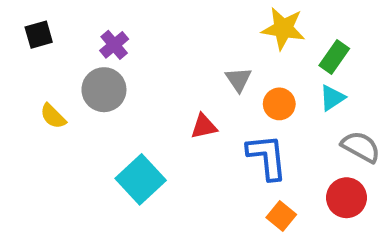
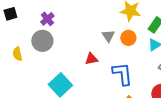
orange circle: (279, 104) -> (128, 38), moved
yellow semicircle: (53, 116) -> (17, 54), turned 32

